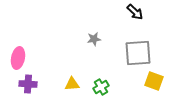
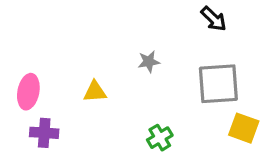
yellow triangle: (72, 84) -> (95, 92), moved

